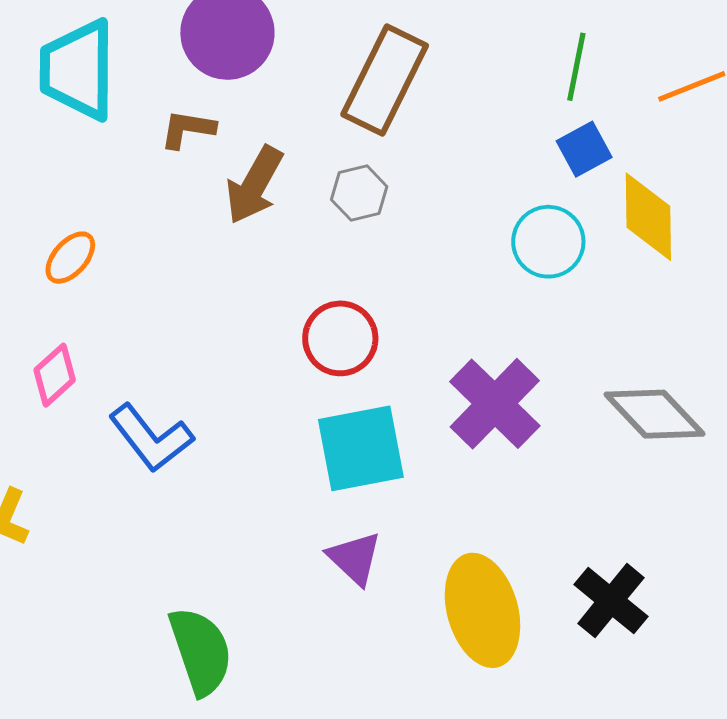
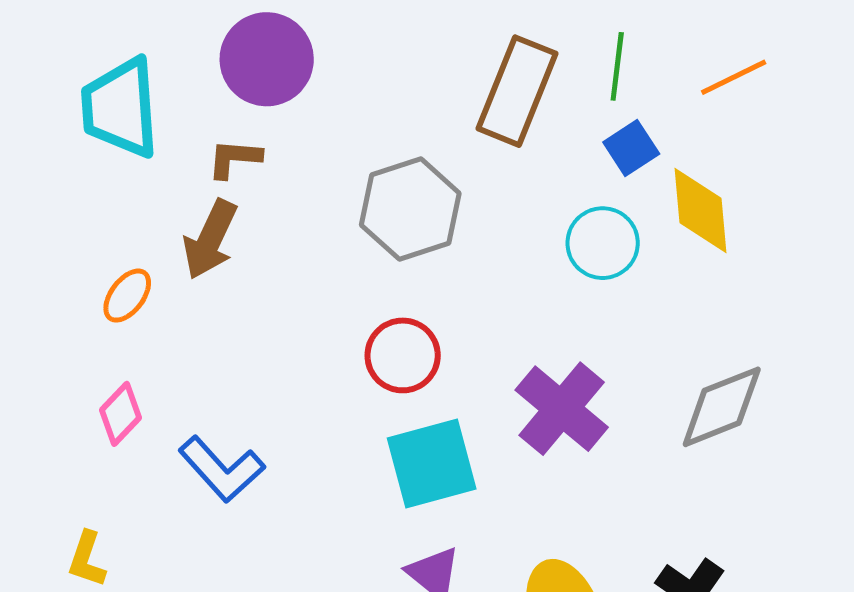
brown rectangle: (385, 80) -> (517, 91), moved
brown arrow: (254, 185) -> (210, 239), moved
gray hexagon: (359, 193) -> (410, 209), size x1.8
gray diamond: (655, 414) -> (722, 407), turned -64

